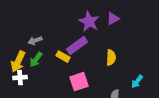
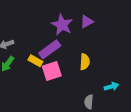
pink square: (79, 82) -> (52, 71), moved
cyan arrow: (137, 82) -> (111, 86), turned -144

